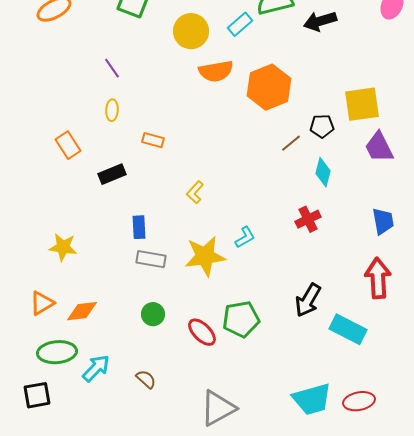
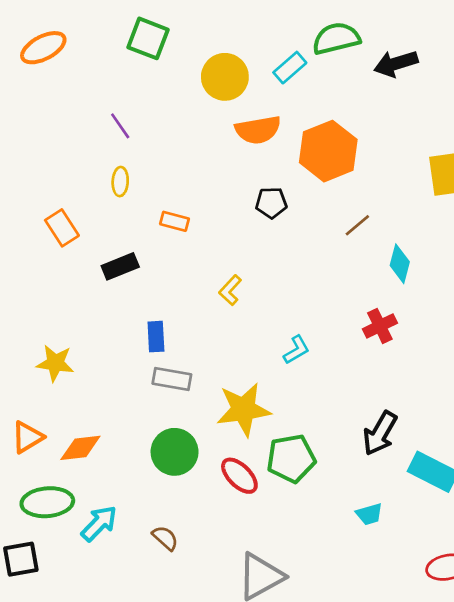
black pentagon: (322, 126) -> (271, 203), moved
yellow star: (205, 256) -> (243, 409), moved
green circle: (153, 314) -> (175, 452), size x1.5
cyan trapezoid: (312, 399) -> (369, 514), moved, size x0.5

